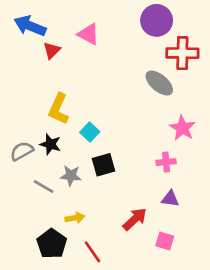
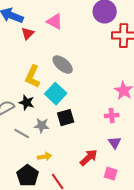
gray ellipse: (159, 83) -> (63, 65), moved
cyan square: (90, 132) -> (56, 94), size x1.5
purple triangle: (170, 199) -> (115, 143), turned 48

